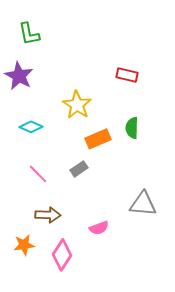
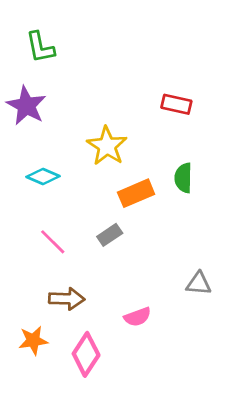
gray triangle: (143, 204) -> (199, 284), size x0.7

